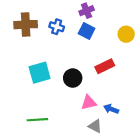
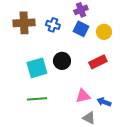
yellow circle: (126, 34) -> (104, 32), moved
black circle: (73, 78) -> (62, 61), moved
green line: (37, 120) -> (37, 99), moved

